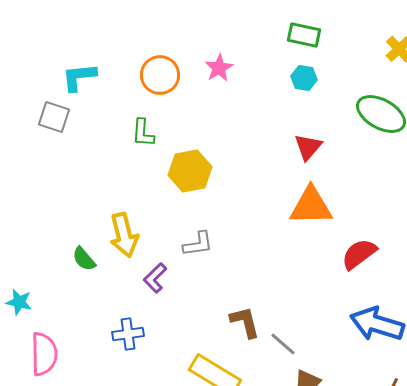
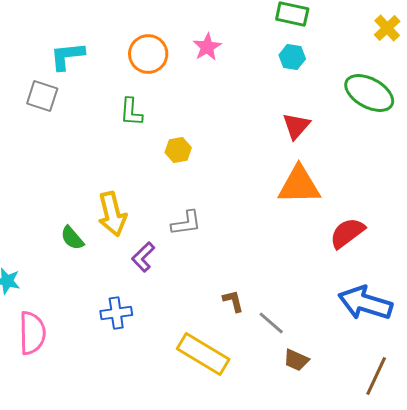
yellow hexagon: (190, 171) -> (178, 150), size x0.6
brown L-shape: (245, 322) -> (233, 301), size x0.7

